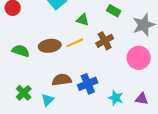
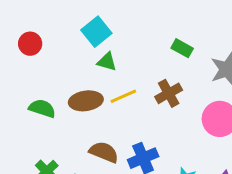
green triangle: (83, 20) -> (107, 62), moved
brown semicircle: (62, 80) -> (104, 152), turned 30

